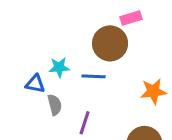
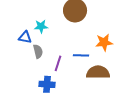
blue line: (94, 76) -> (81, 55), moved

